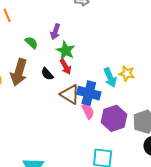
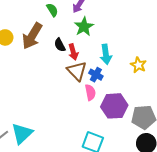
red arrow: (66, 67) -> (73, 52), moved
cyan arrow: (110, 78) -> (106, 54), moved
blue cross: (89, 93) -> (96, 75), size x0.6

